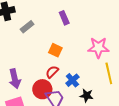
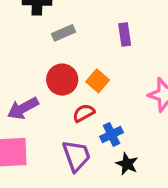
purple arrow: (15, 79) -> (23, 108), turned 60
red circle: (42, 89) -> (62, 80), moved

